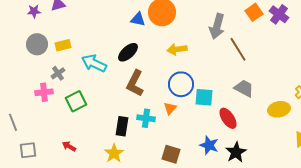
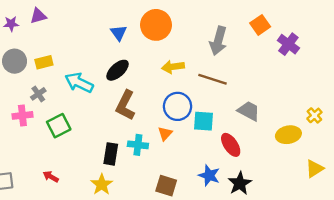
purple cross: (279, 14) -> (288, 44), moved
blue triangle: (138, 19) -> (119, 33), moved, turned 42
brown line: (238, 49) -> (213, 79), moved, turned -40

